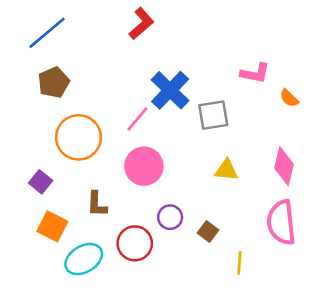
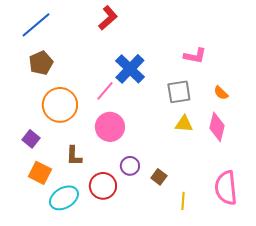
orange semicircle: (289, 98) -> (221, 93), moved
gray square: (213, 115) -> (179, 92), moved
yellow triangle: (226, 170) -> (184, 124), moved
pink semicircle: (281, 222) -> (226, 188), moved

